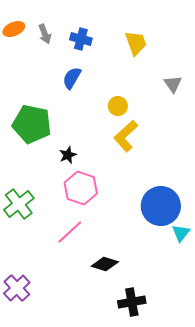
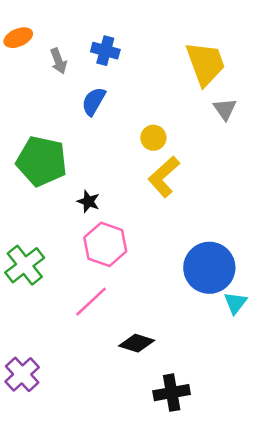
gray arrow: (45, 34) -> (59, 61), moved
yellow trapezoid: (136, 43) -> (205, 64), moved, size x1.4
black star: (68, 155) -> (88, 201), turned -30

